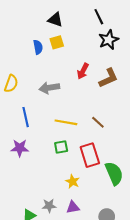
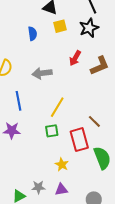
black star: (109, 40) -> (89, 28), moved
yellow square: (57, 42) -> (60, 26), moved
yellow line: (66, 122) -> (57, 107), turned -70
brown line: (98, 122) -> (94, 121), moved

